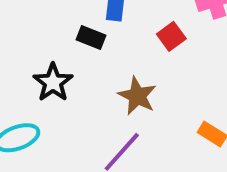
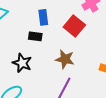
red square: (171, 36) -> (74, 26), size x1.5

